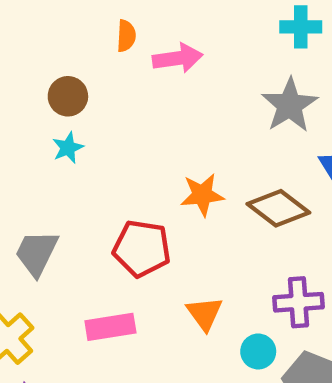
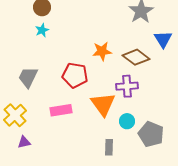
purple cross: (299, 302) -> (127, 86), moved
orange triangle: (204, 313) -> (103, 104), size x1.5

